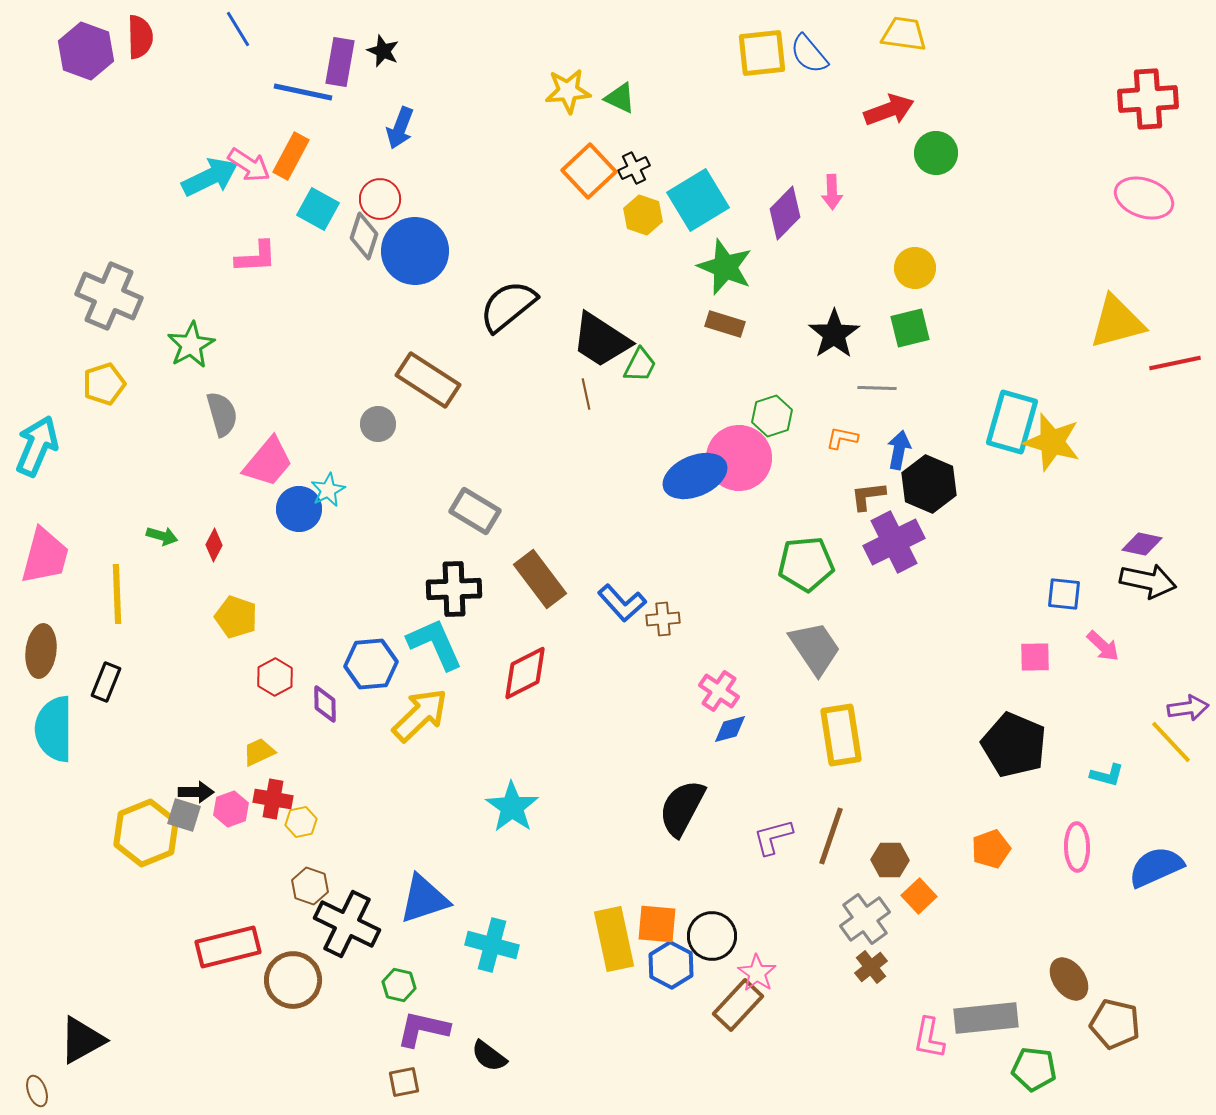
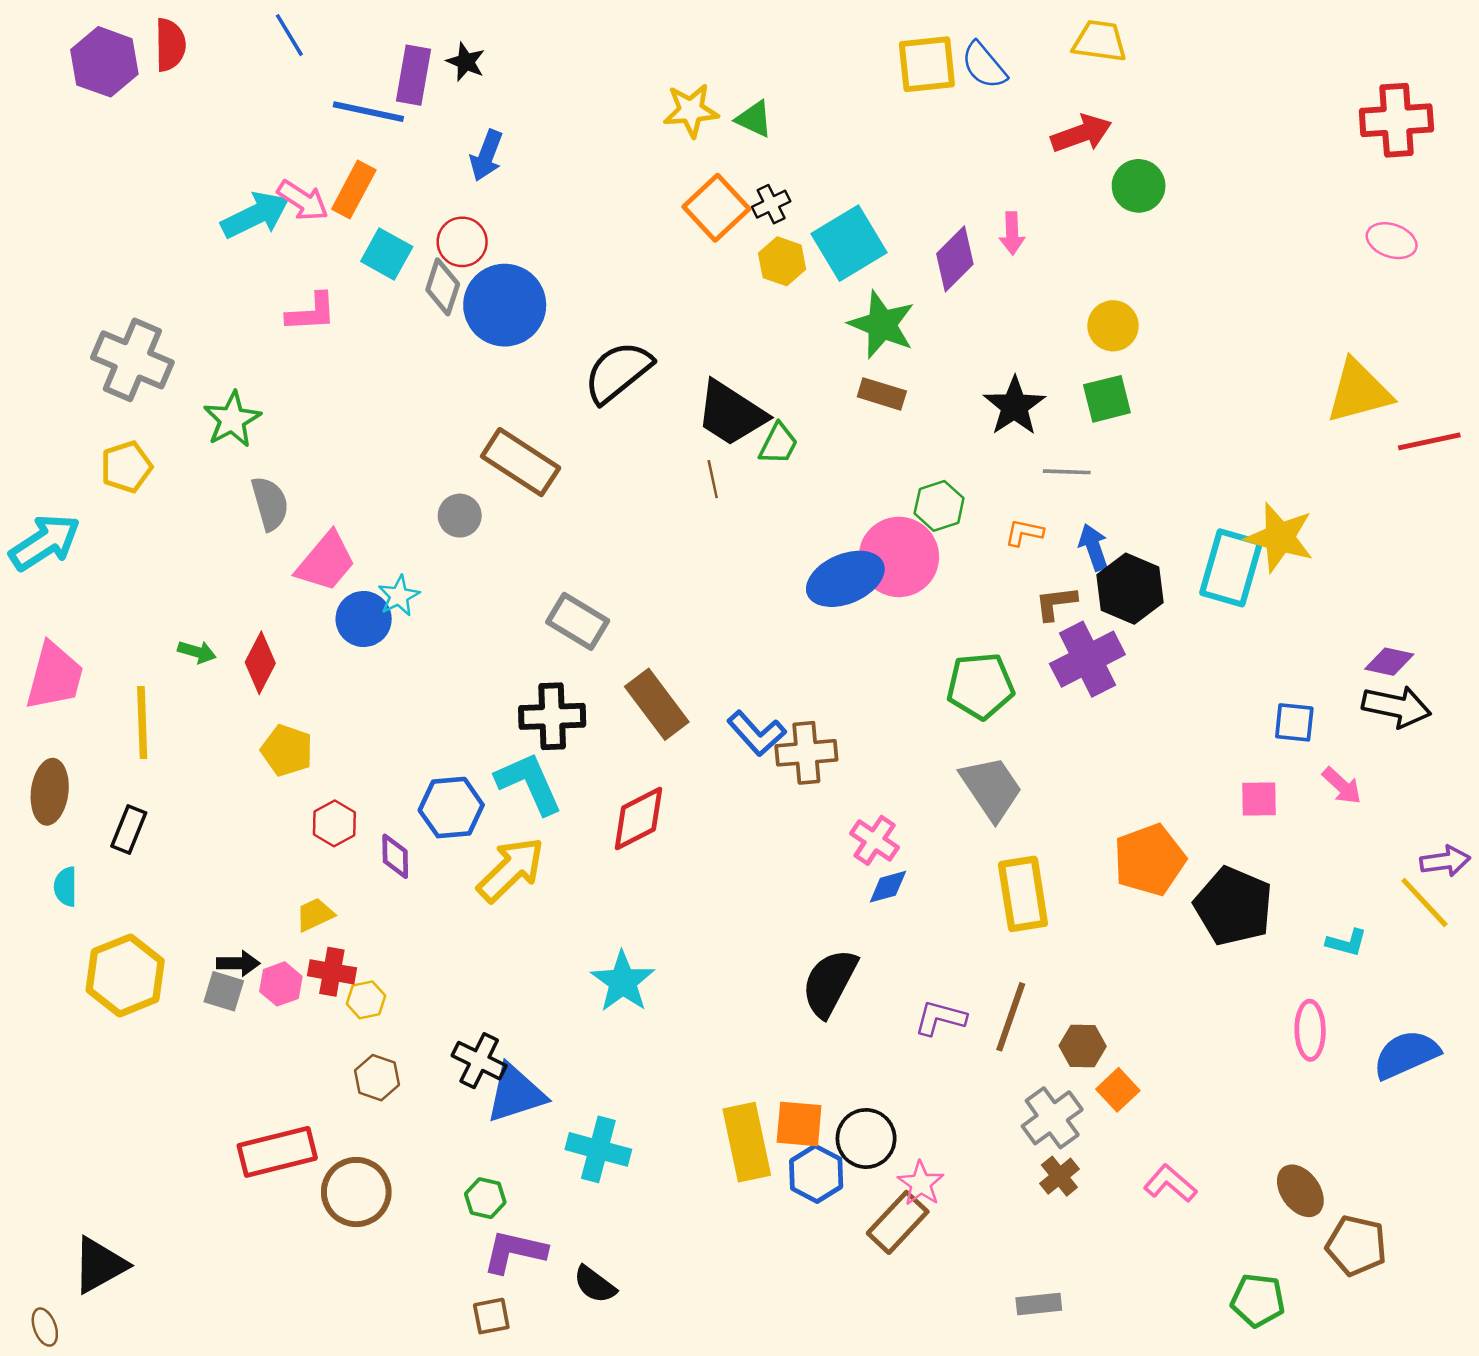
pink ellipse: (1144, 198) -> (1392, 241), size x0.7
cyan rectangle: (1012, 422) -> (1231, 568), moved
cyan arrow: (37, 446) -> (45, 542), turned 34
blue arrow: (899, 450) -> (1094, 547), turned -30
red diamond: (214, 545) -> (260, 663), size x1.5
brown cross: (663, 619) -> (806, 753), size x1.5
cyan semicircle: (54, 729) -> (66, 887), size x0.5
yellow hexagon: (146, 833) -> (125, 975), moved
purple L-shape: (773, 837) -> (940, 1018), turned 30
orange pentagon: (991, 849) -> (1149, 860), moved, size x1.5
black cross: (347, 924) -> (479, 1061), moved, size x0.7
gray rectangle: (986, 1018) -> (1039, 1304), moved, size x0.6
pink L-shape: (929, 1038) -> (1170, 1183), moved, turned 120

